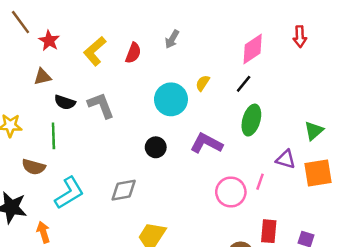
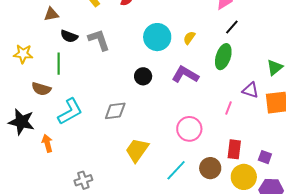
yellow semicircle: (203, 83) -> (189, 38), moved
black line: (244, 84) -> (232, 27), moved
pink circle: (231, 192) -> (189, 129), moved

